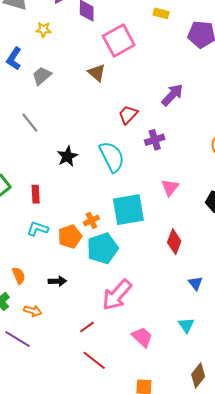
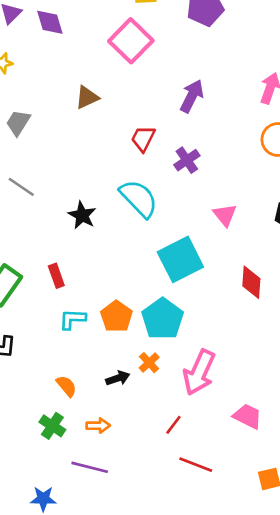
pink square: (119, 41) -> (131, 41), moved
brown triangle: (97, 73) -> (87, 97), turned -48
orange cross: (91, 220) -> (149, 363), moved

